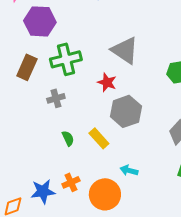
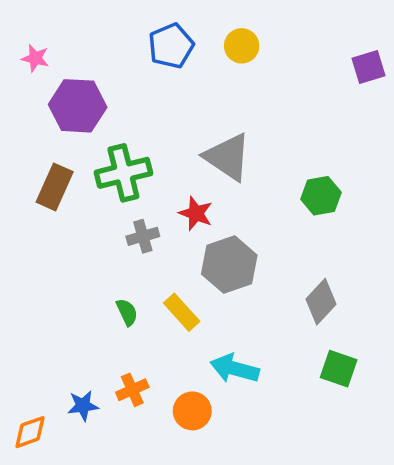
gray cross: (56, 98) -> (143, 236), moved
cyan arrow: (129, 170) -> (235, 369), size x1.5
blue star: (43, 191) -> (83, 406), size x0.7
orange circle: (105, 194) -> (192, 411), size x0.7

